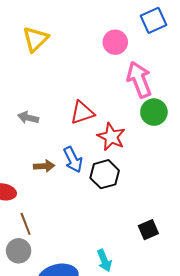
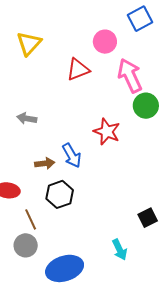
red triangle: (82, 113) -> (78, 69), moved
black hexagon: (105, 174) -> (60, 194), moved
cyan arrow: (104, 261) -> (120, 250), moved

